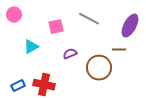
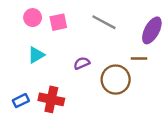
pink circle: (14, 15) -> (33, 18), moved
pink square: (56, 27) -> (58, 22), moved

